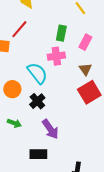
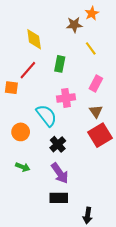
green rectangle: (61, 33) -> (60, 64), moved
black cross: (37, 101) -> (58, 144), moved
black rectangle: (38, 154) -> (59, 198), moved

